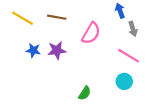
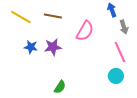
pink line: (129, 56) -> (120, 52), turned 35
green semicircle: (85, 93) -> (60, 87), moved

